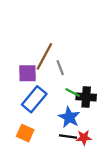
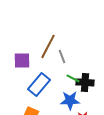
purple square: (27, 73) -> (22, 60), moved
blue star: (69, 117) -> (70, 100), turned -30

